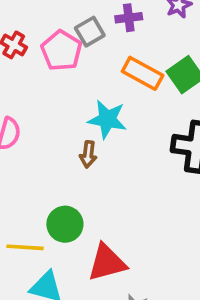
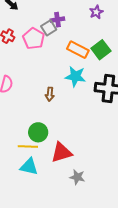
purple cross: (129, 18) -> (57, 20), moved
cyan star: (107, 119) -> (75, 76), moved
yellow line: (25, 247) -> (28, 146), moved

